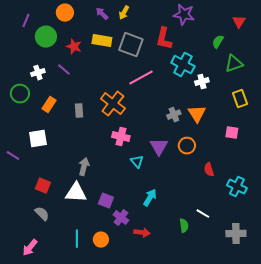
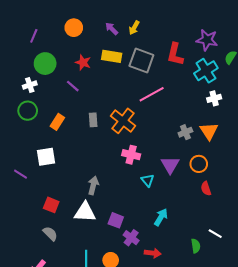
purple star: (184, 15) -> (207, 40), moved
green circle: (46, 37) -> (45, 64), moved
cyan cross: (183, 65) -> (206, 71), moved, turned 30
white cross: (38, 73) -> (30, 85), moved
gray rectangle: (79, 111) -> (93, 120), moved
red semicircle: (209, 170) -> (206, 189), moved

